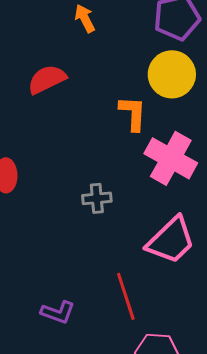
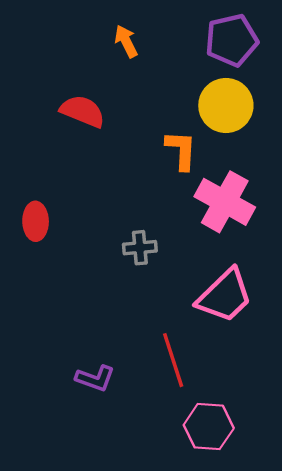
red semicircle: (47, 79) -> (83, 111), turned 48

